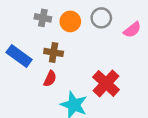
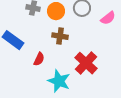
brown cross: (54, 52) -> (60, 36), moved

